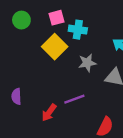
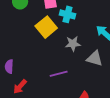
red arrow: (49, 113) -> (20, 87), moved

